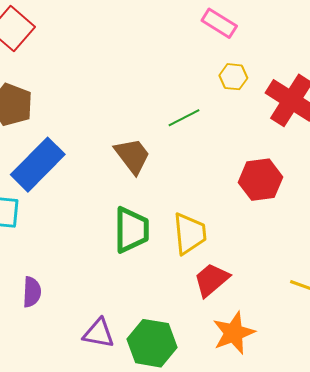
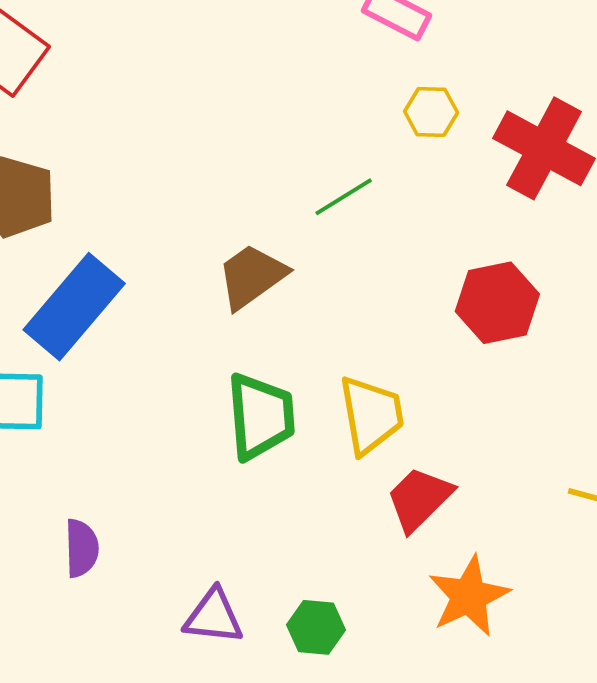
brown trapezoid: (132, 156) -> (252, 276), turned -84
green hexagon: (152, 343) -> (316, 627), size x0.6

